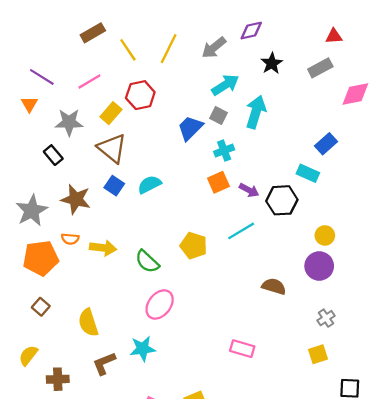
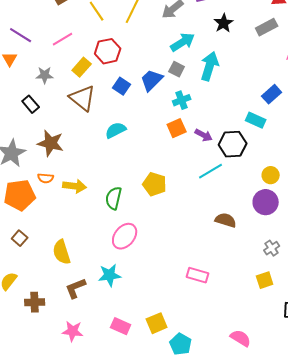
gray star: (69, 122) -> (45, 75), size x0.7
blue square: (114, 186) -> (122, 86), moved
cyan line: (241, 231) -> (211, 171), moved
green semicircle: (147, 261) -> (114, 198), turned 60

